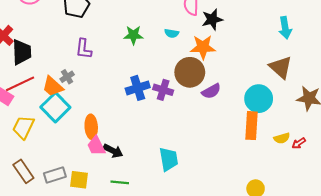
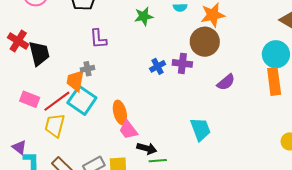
gray cross: (67, 77) -> (87, 69), turned 32
red line: (20, 84) -> (57, 101), moved
orange trapezoid: (53, 86) -> (75, 81), turned 70
blue cross: (138, 88) -> (158, 66), size x0.7
purple semicircle: (211, 91) -> (226, 82), moved
black arrow: (113, 151) -> (147, 148), moved

